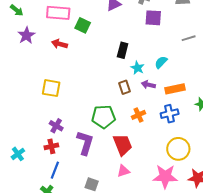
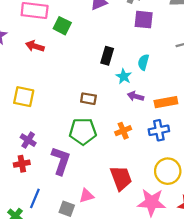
cyan semicircle: (161, 62) -> (143, 62), moved, turned -32
brown rectangle: (124, 87) -> (88, 99), moved, turned -64
red trapezoid: (123, 145) -> (121, 178), moved
blue line: (55, 170) -> (35, 198), moved
pink triangle: (123, 171) -> (87, 196), moved

